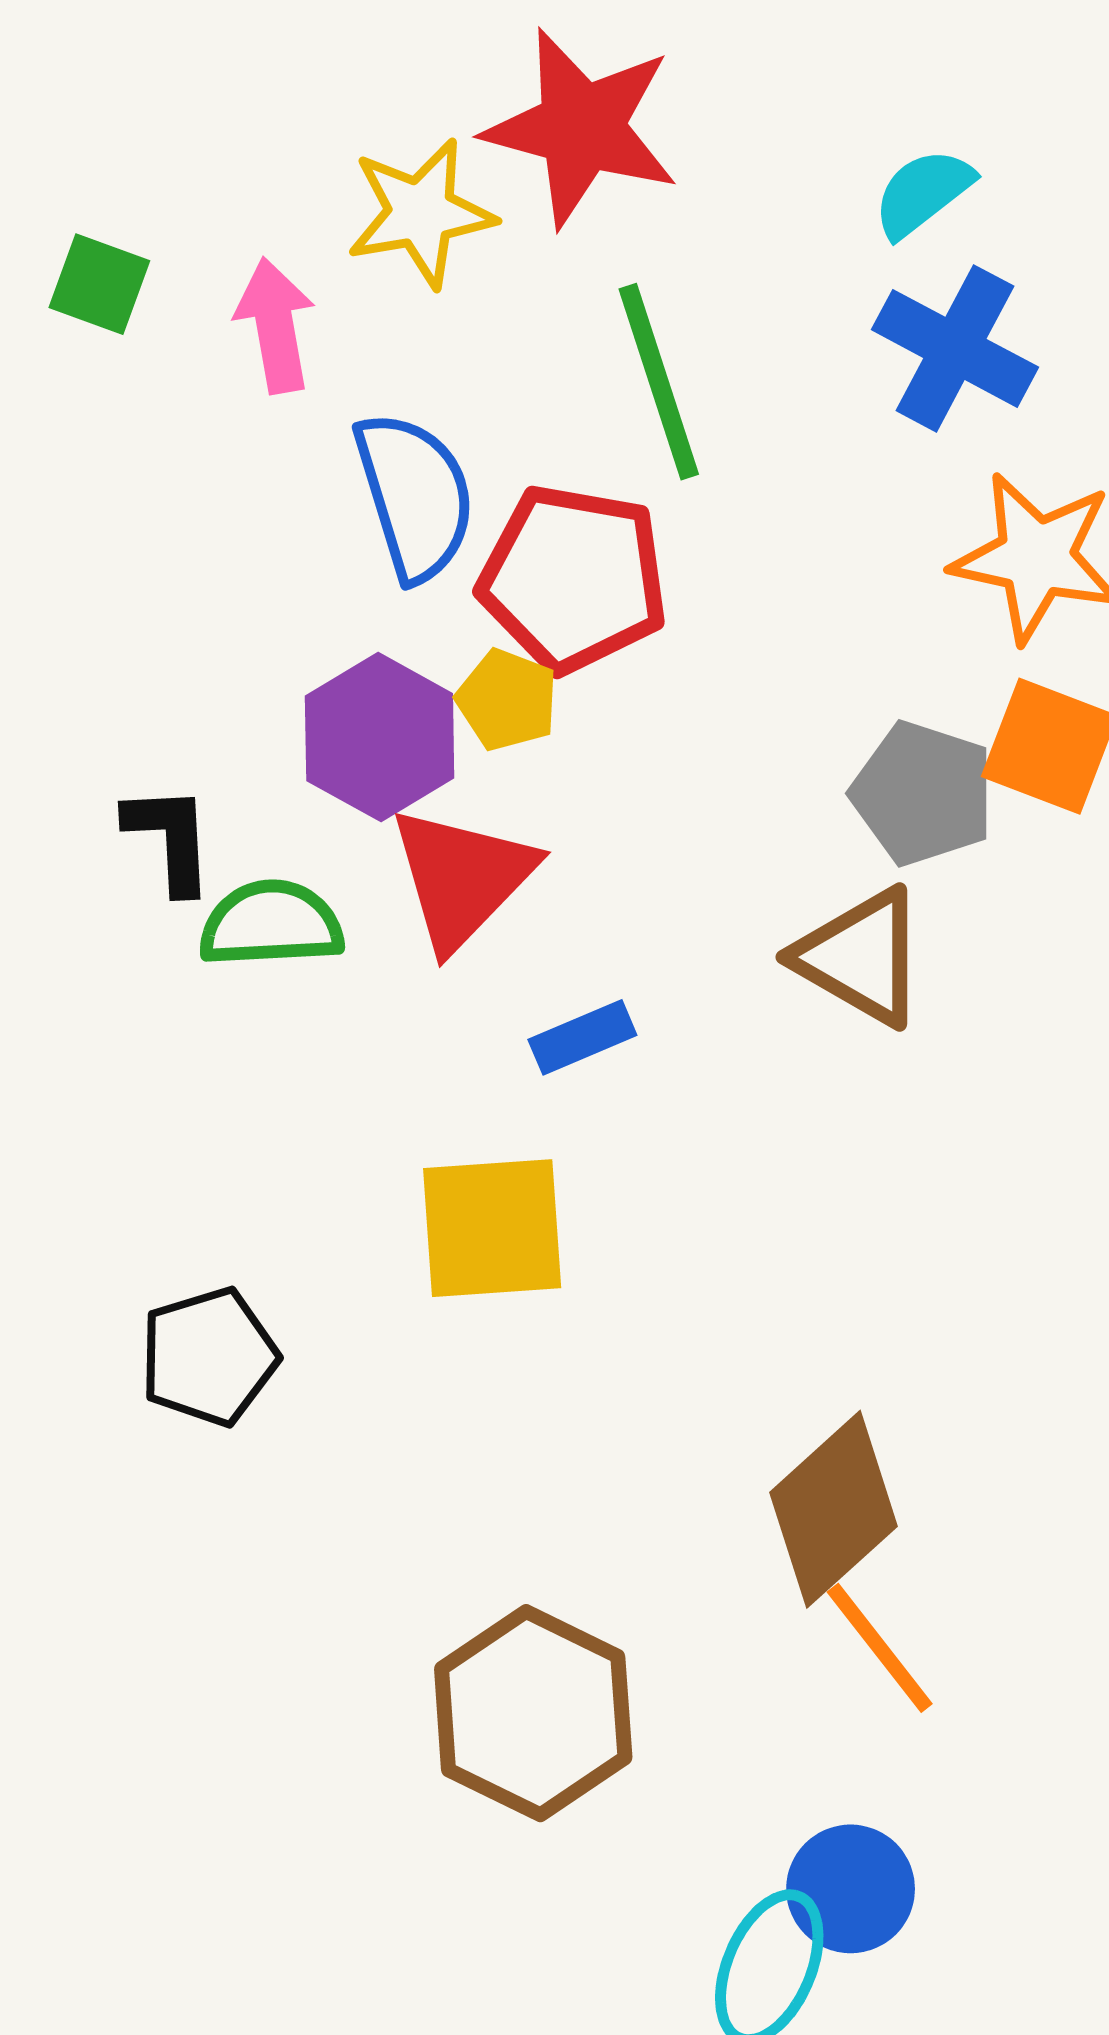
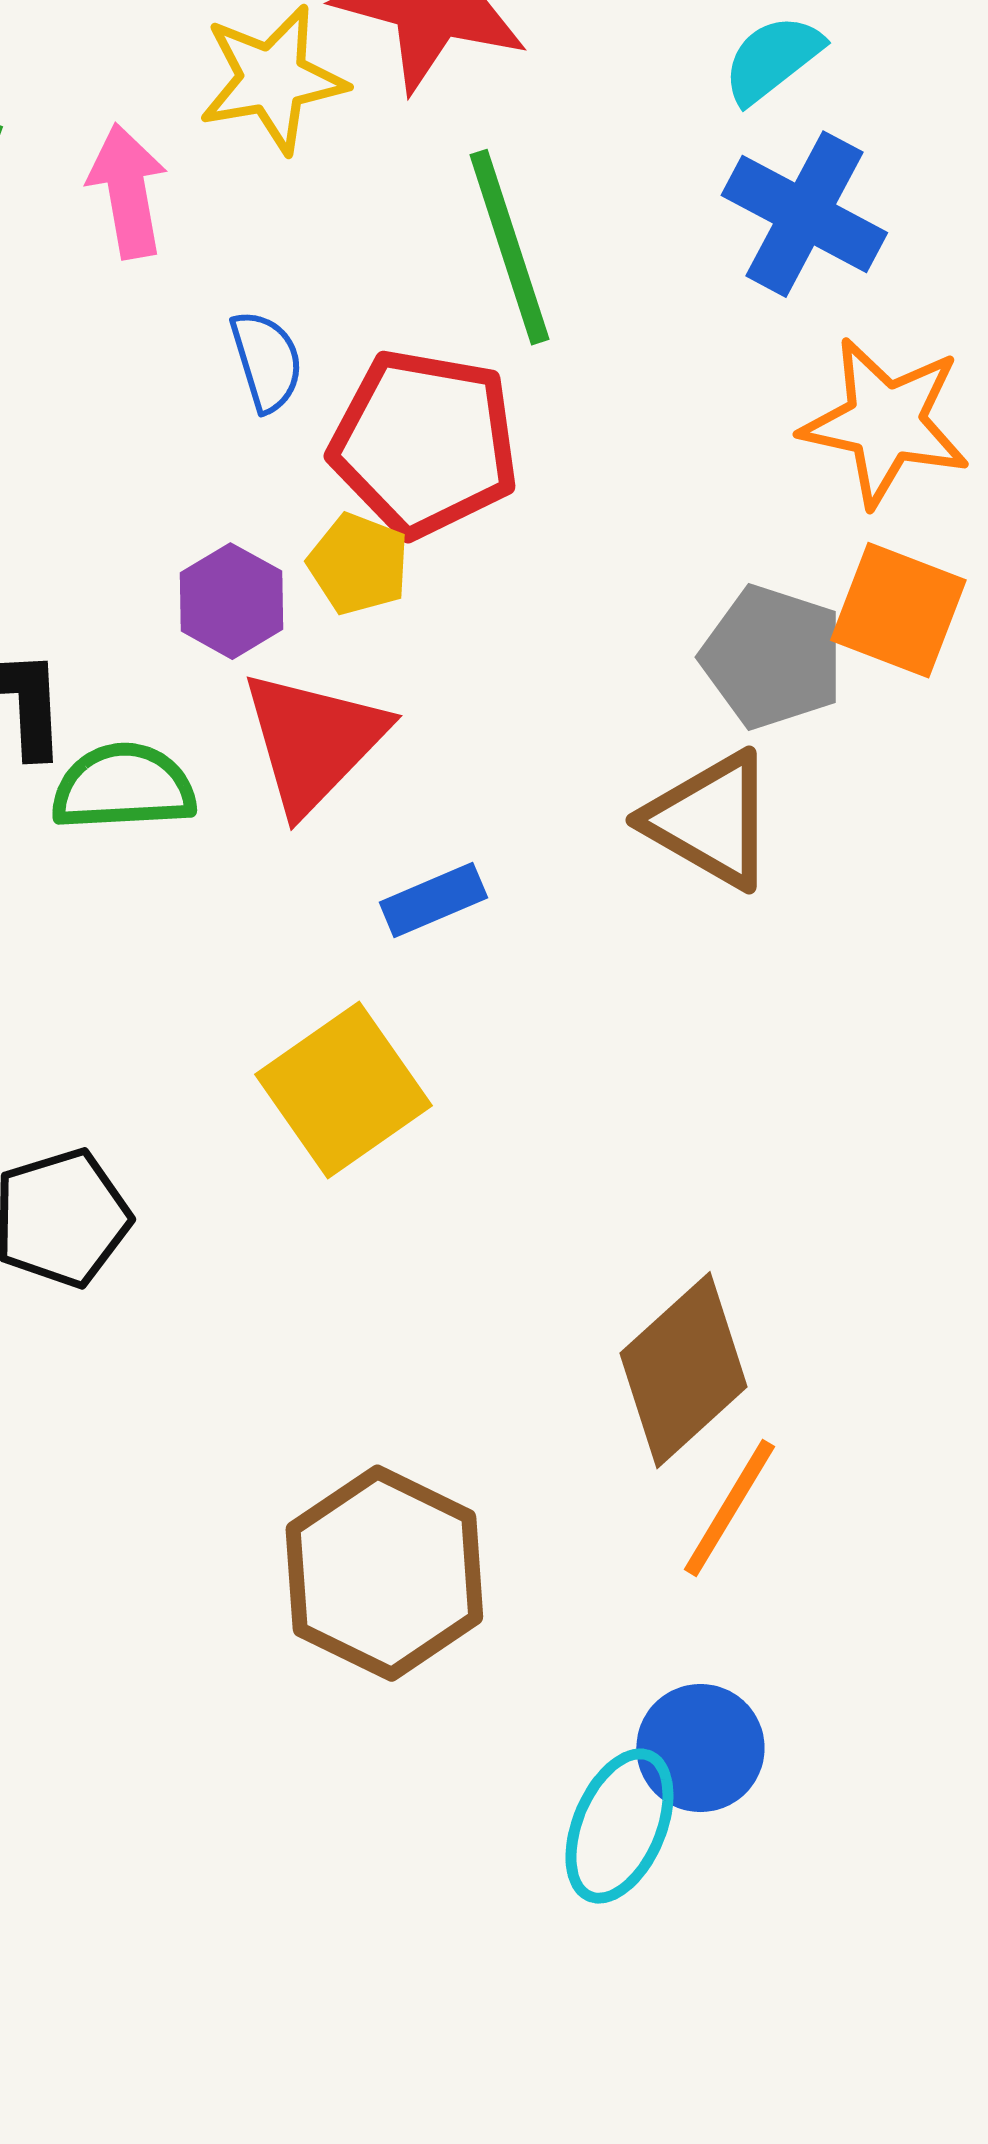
blue semicircle: (415, 496) -> (266, 361), size x0.6
purple hexagon: (380, 737) -> (231, 601), size x0.7
yellow square: (492, 1228) -> (343, 1090), turned -31
orange line: (880, 1648) -> (729, 1508), turned 69

